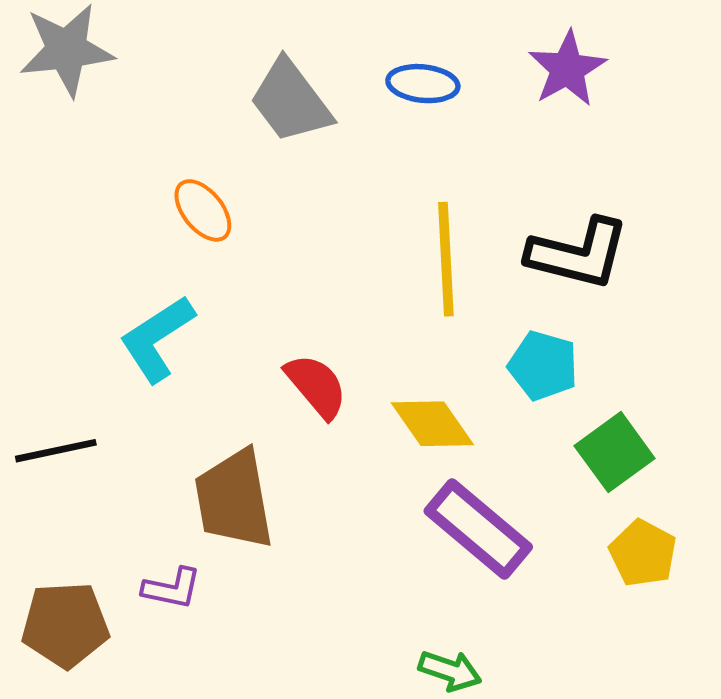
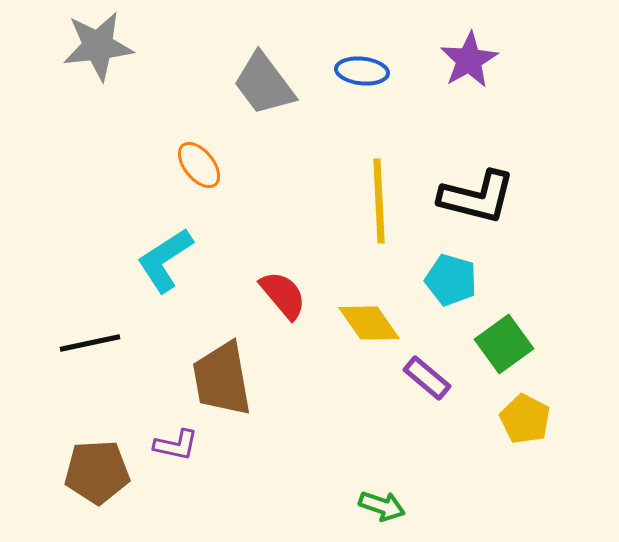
purple rectangle: (478, 529) -> (427, 378), moved, size x0.6

